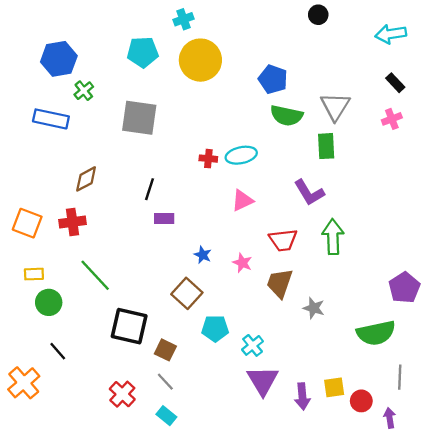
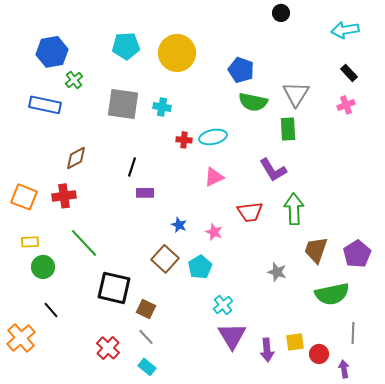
cyan cross: (183, 19) -> (162, 107), moved, turned 30
brown trapezoid: (280, 283) -> (316, 250), moved
cyan pentagon: (215, 328) -> (200, 267), moved, turned -30

